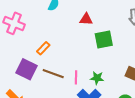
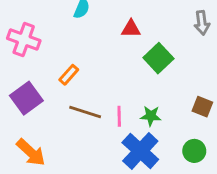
green square: (104, 39) -> (158, 58), turned -30
purple square: (27, 69) -> (26, 98), moved, turned 30

